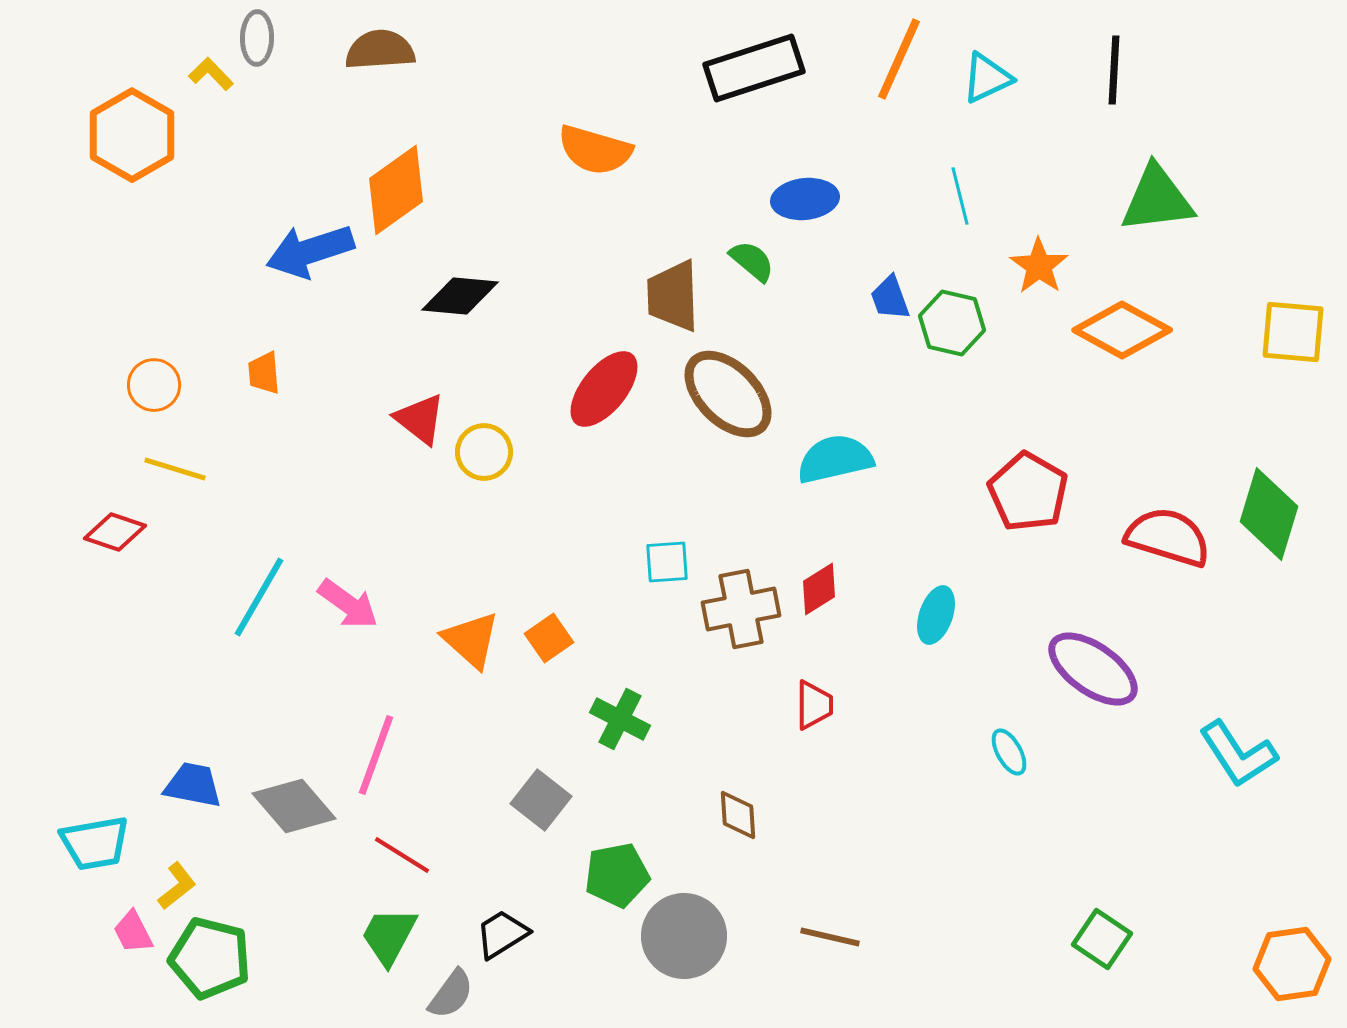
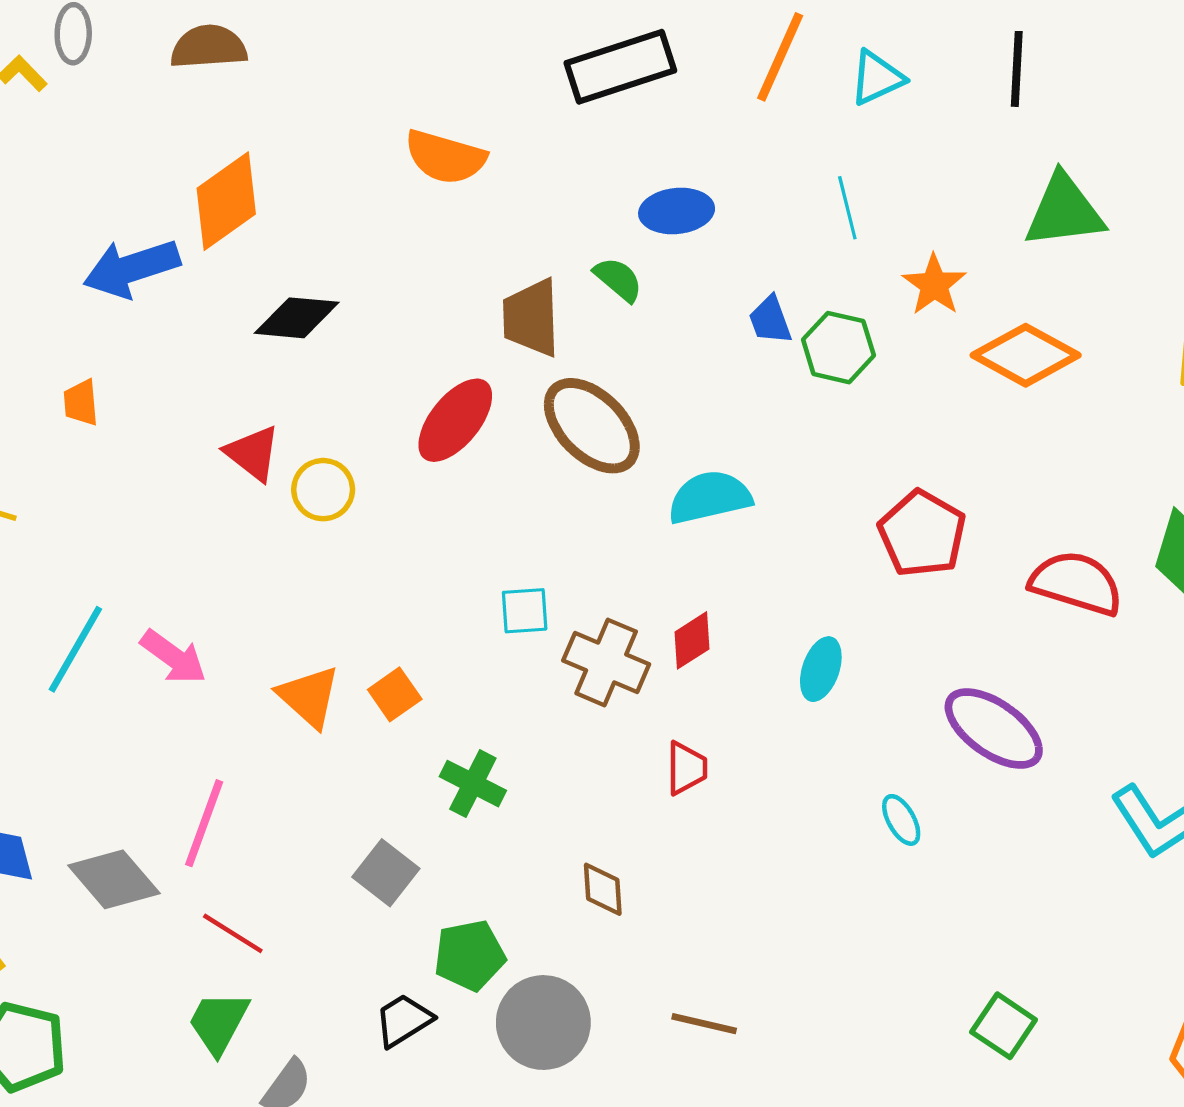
brown cross: (741, 609) -> (606, 662), turned 34
black trapezoid: (502, 934) -> (404, 1020), moved

